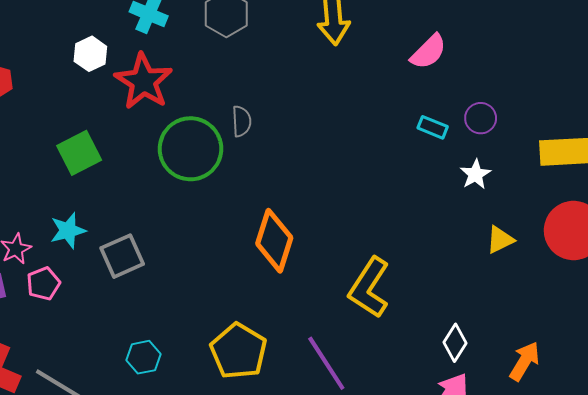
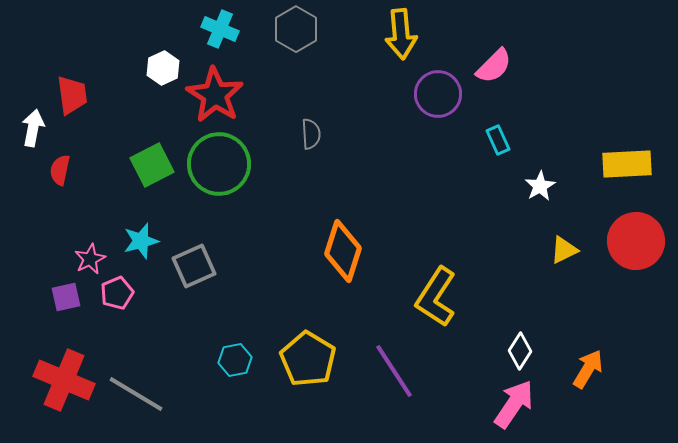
purple circle: (481, 118) -> (438, 94), moved, size x1.5
cyan rectangle: (433, 127) -> (498, 140), turned 44
green circle: (191, 149) -> (219, 164), moved
cyan hexagon: (144, 357) -> (235, 360), moved

